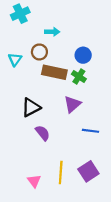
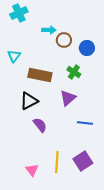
brown circle: (39, 52) -> (64, 40), moved
blue circle: (83, 55) -> (87, 48), moved
brown rectangle: (54, 72) -> (40, 75), moved

